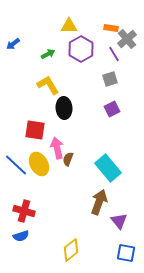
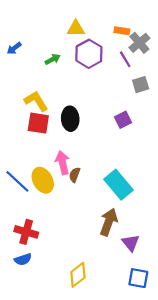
gray square: (110, 79) -> (141, 85), moved
yellow L-shape: (48, 85) -> (36, 101), moved
red square: (35, 130) -> (38, 123), moved

